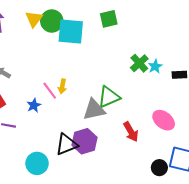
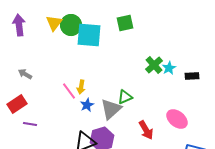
green triangle: (109, 97) -> (125, 97), size x0.7
blue star: (34, 105) -> (87, 105), moved
gray triangle: (94, 110) -> (111, 109), turned -30

